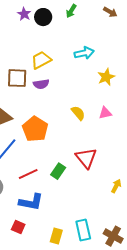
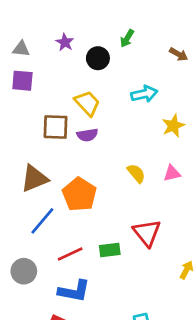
brown arrow: (110, 12) -> (179, 54), moved
black circle: (43, 17) -> (98, 58), moved
yellow trapezoid: (41, 60) -> (87, 103), turned 75
green rectangle: (58, 171) -> (110, 250), turned 49

